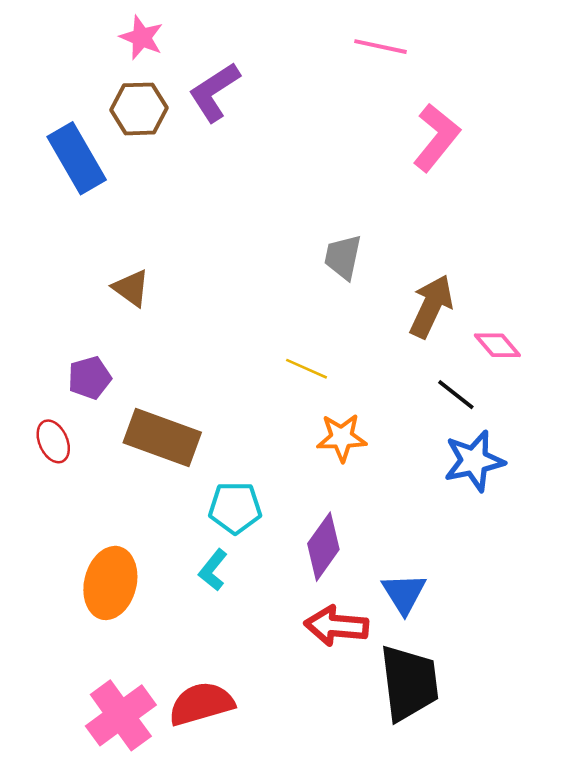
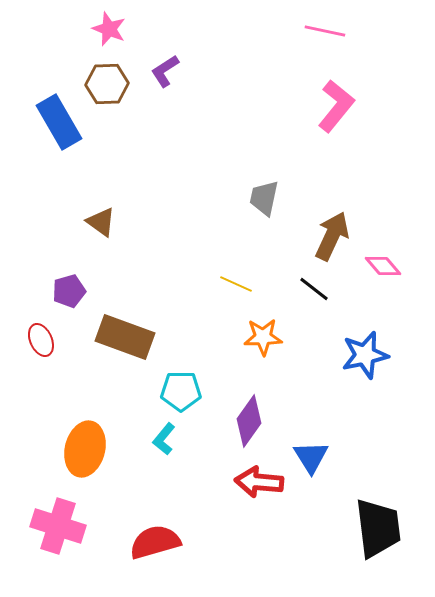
pink line: (381, 47) -> (325, 31), moved
purple L-shape: (214, 92) -> (165, 71), size x0.7
black line: (456, 395) -> (314, 289), moved
black trapezoid: (409, 683) -> (378, 528), moved
pink cross: (121, 715) -> (58, 526), moved, turned -36

